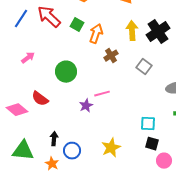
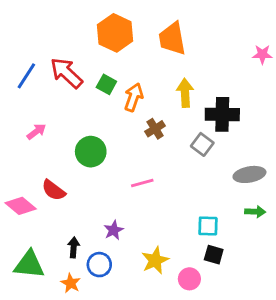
black cross: (158, 32) -> (222, 114), moved, turned 35
purple star: (86, 106) -> (114, 230), moved
pink circle: (164, 161) -> (189, 279), moved

